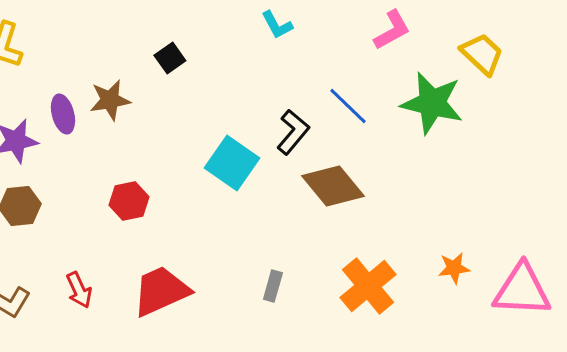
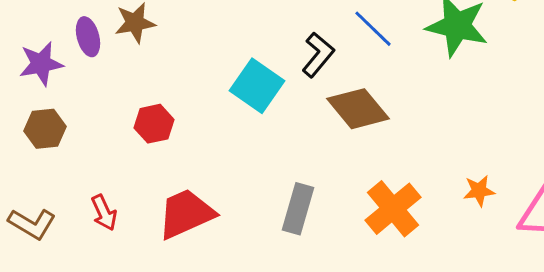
gray rectangle: (273, 286) -> (298, 209), size x1.6

